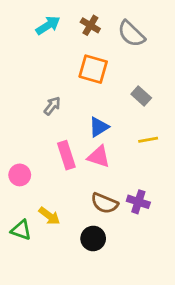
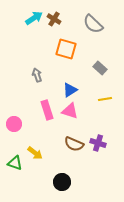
brown cross: (90, 25) -> (54, 19), moved
gray arrow: (52, 106) -> (37, 75), turned -56
black circle: (93, 239) -> (62, 182), moved

